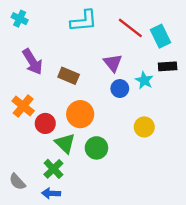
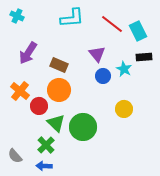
purple arrow: (32, 62) -> (28, 53), turned 65
orange circle: (80, 114) -> (59, 90), moved
green circle: (96, 148) -> (83, 127), size x1.4

